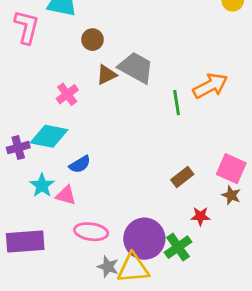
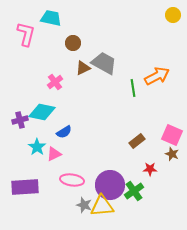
pink triangle: (66, 195) -> (54, 154), turned -42

